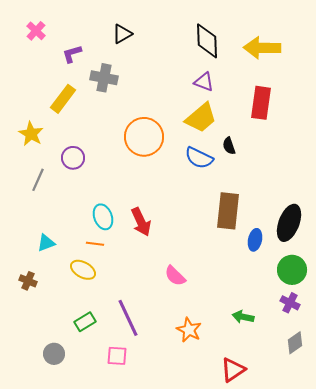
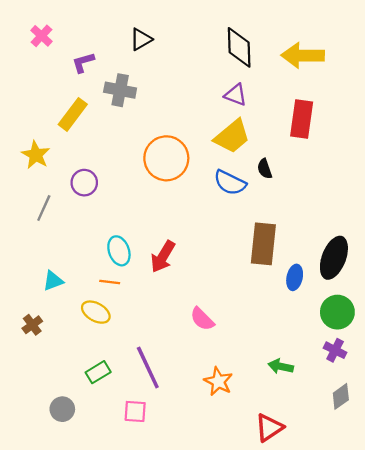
red arrow: (141, 222) -> (163, 257), turned 56
brown cross: (28, 281) -> (32, 325), turned 30

